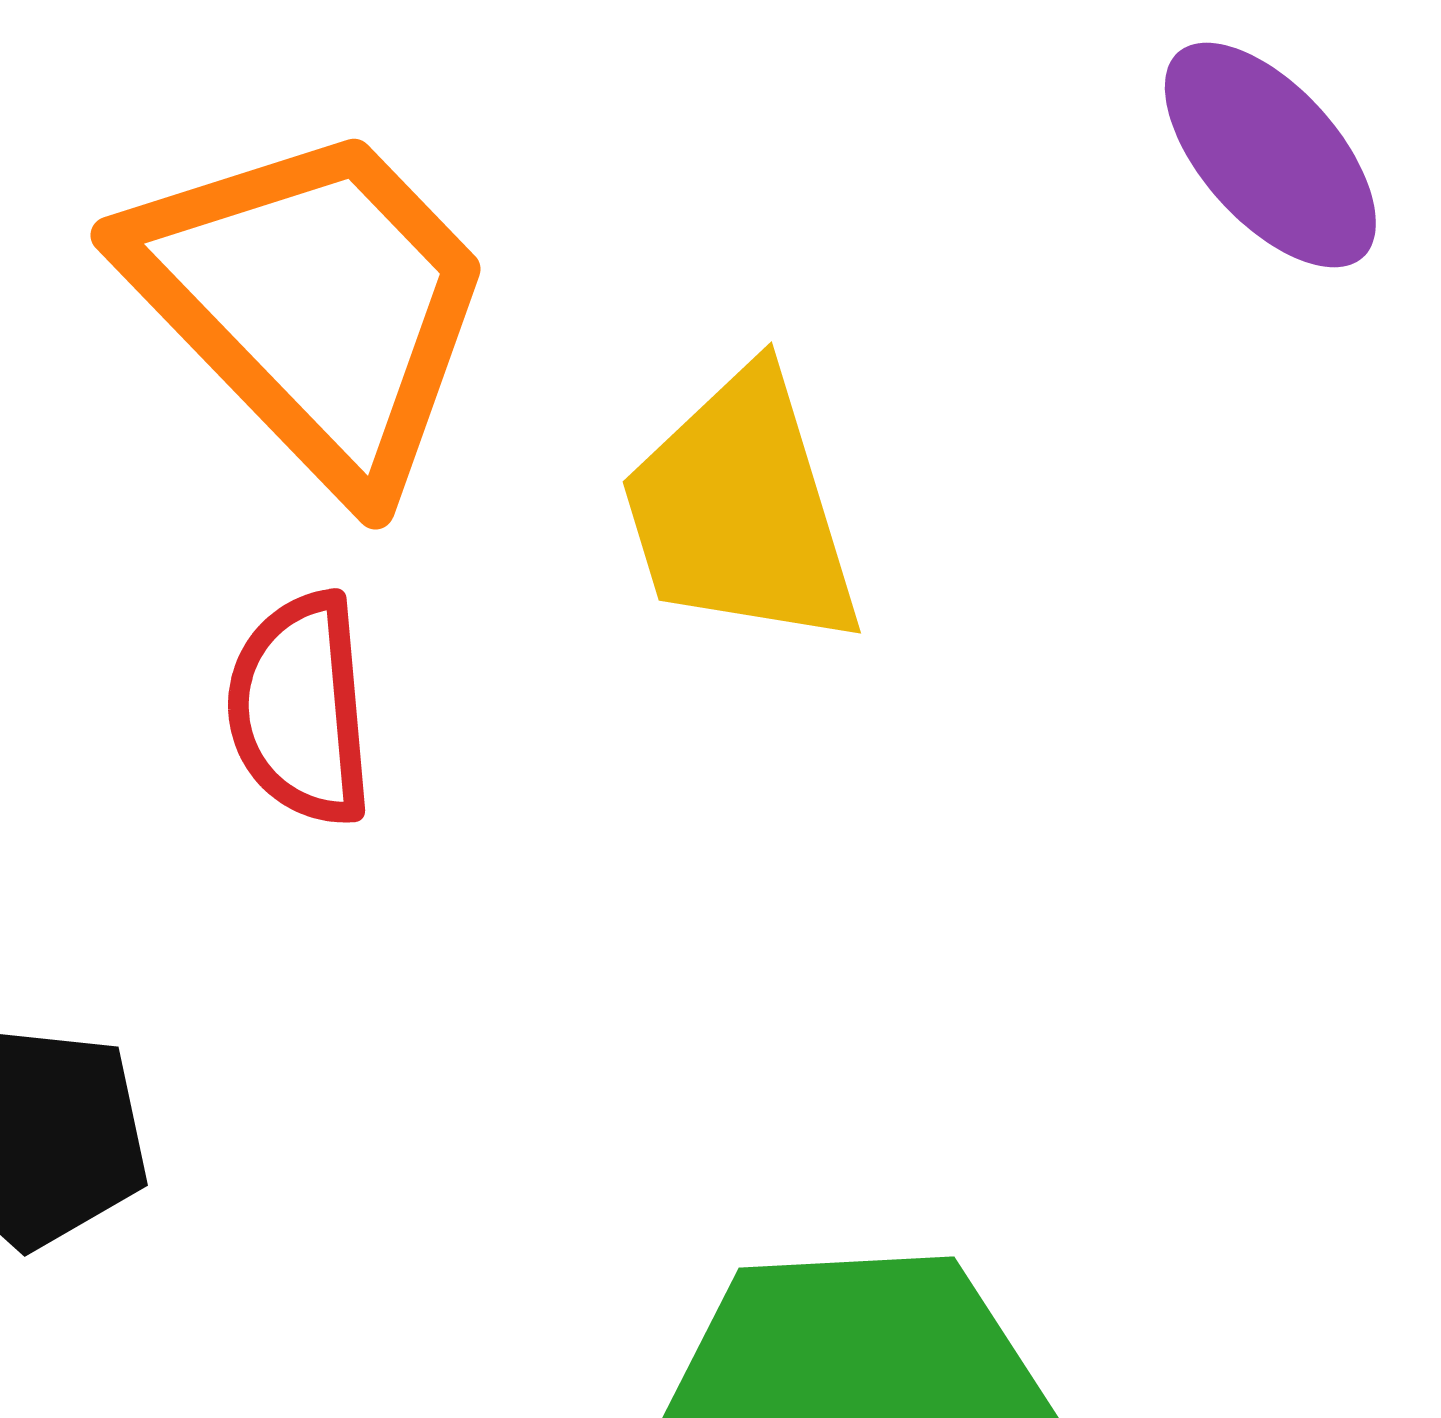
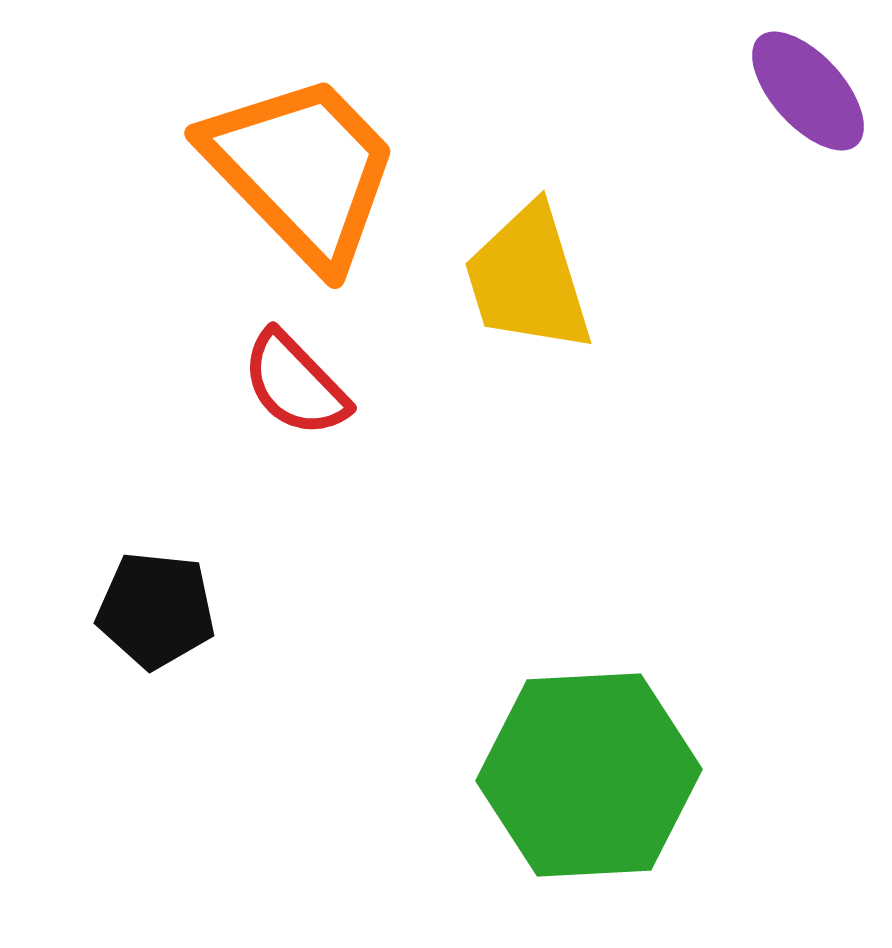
red semicircle: (300, 709) -> (295, 384), turned -39

